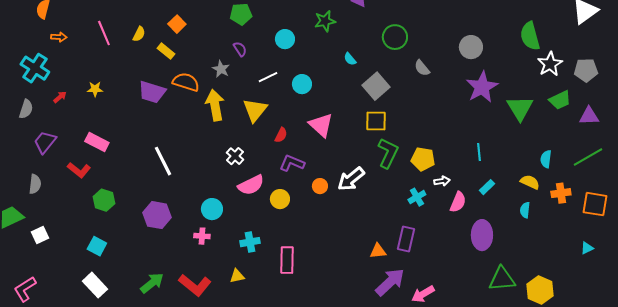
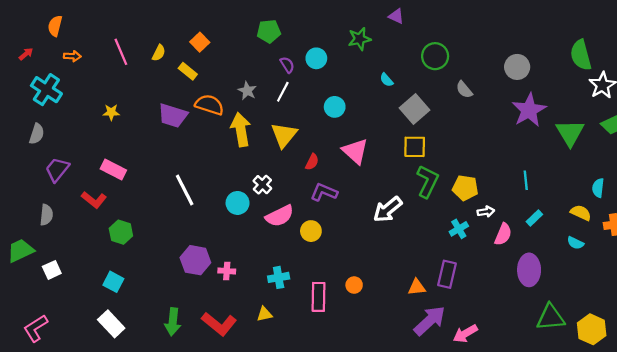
purple semicircle: (240, 49) -> (287, 65), moved
white line: (268, 77) -> (283, 92), moved, turned -36
red arrow: (60, 97) -> (26, 54), moved
orange circle: (320, 186) -> (354, 285), moved
cyan circle: (212, 209) -> (238, 203), moved
cyan semicircle: (525, 210) -> (575, 243), turned -70
purple hexagon: (157, 215) -> (195, 260), moved
green arrow: (152, 283) -> (173, 322), turned 135

